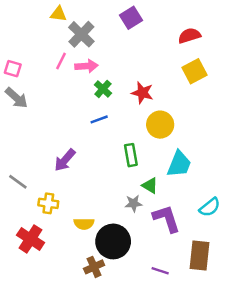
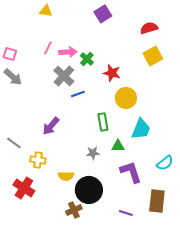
gray cross: (81, 34) -> (64, 76), moved
green cross: (103, 89) -> (87, 59), moved
green triangle: (150, 186) -> (118, 146), turned -32
gray star: (133, 203) -> (93, 153), moved

